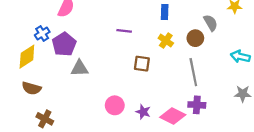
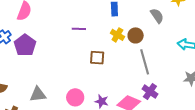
brown circle: (195, 38) -> (136, 35), moved
gray triangle: (80, 68) -> (38, 94), moved
purple cross: (197, 105) -> (150, 92), turned 35

